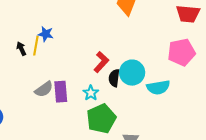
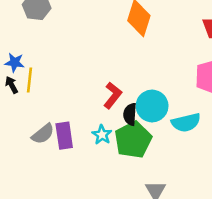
blue star: (46, 34) -> (15, 62), moved
green pentagon: (101, 119) -> (133, 140), moved

